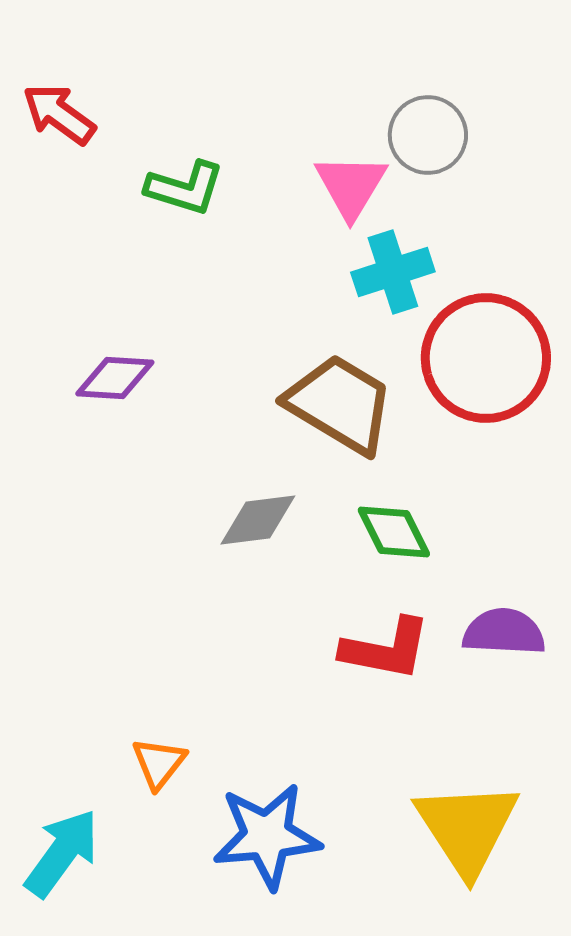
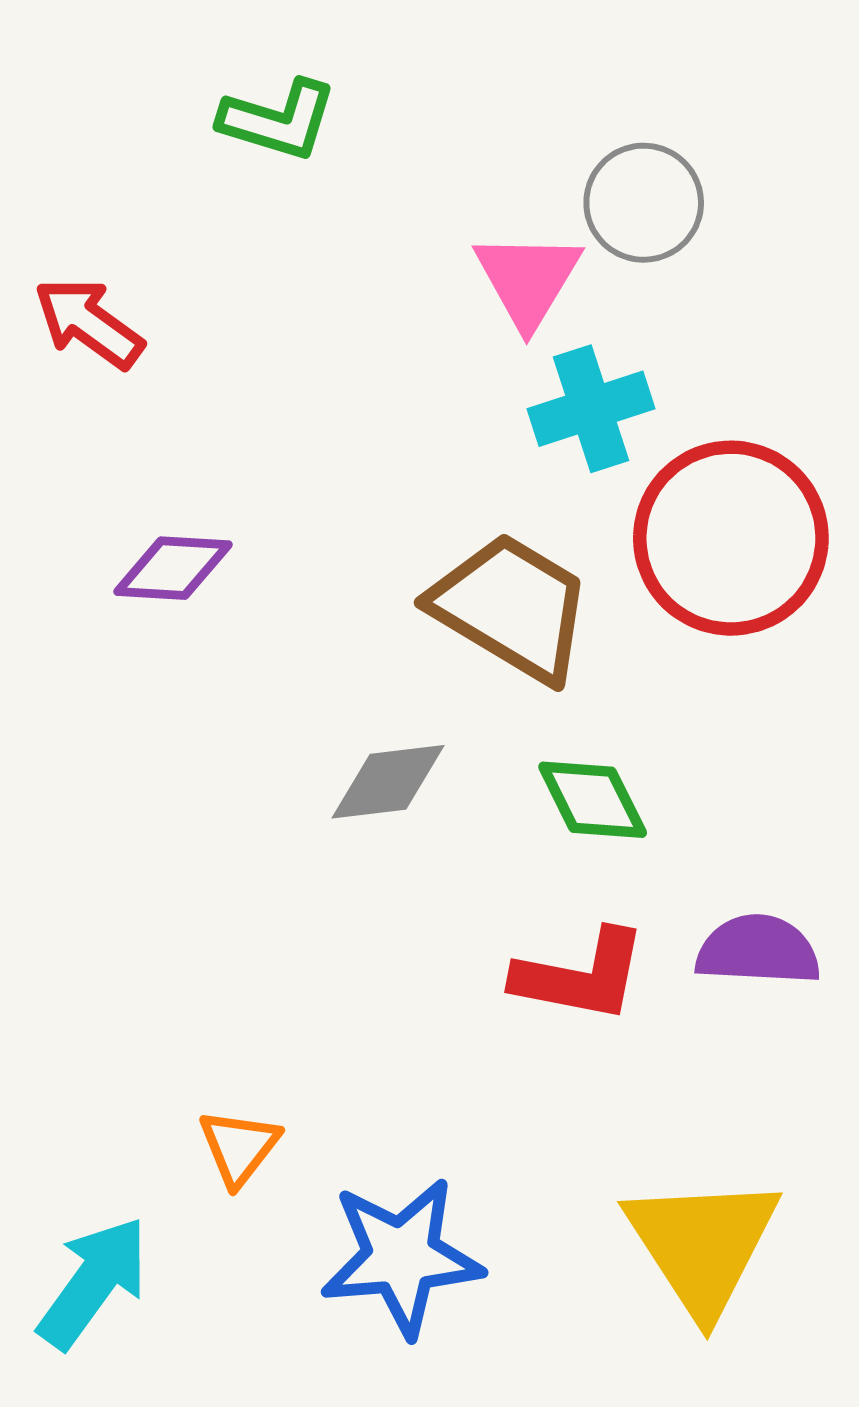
red arrow: (59, 114) -> (89, 323), moved
green L-shape: (185, 188) -> (278, 120), moved

